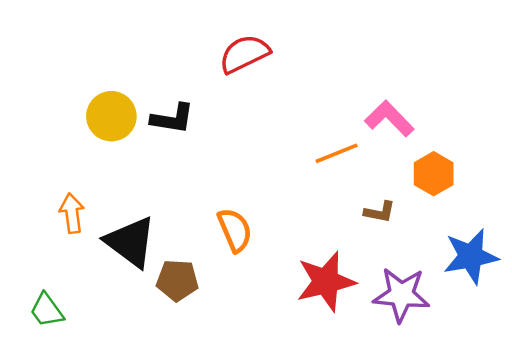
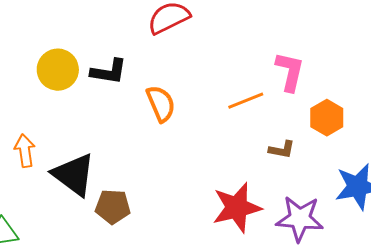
pink L-shape: (389, 119) -> (290, 72), turned 57
orange semicircle: (235, 230) -> (161, 104), moved

